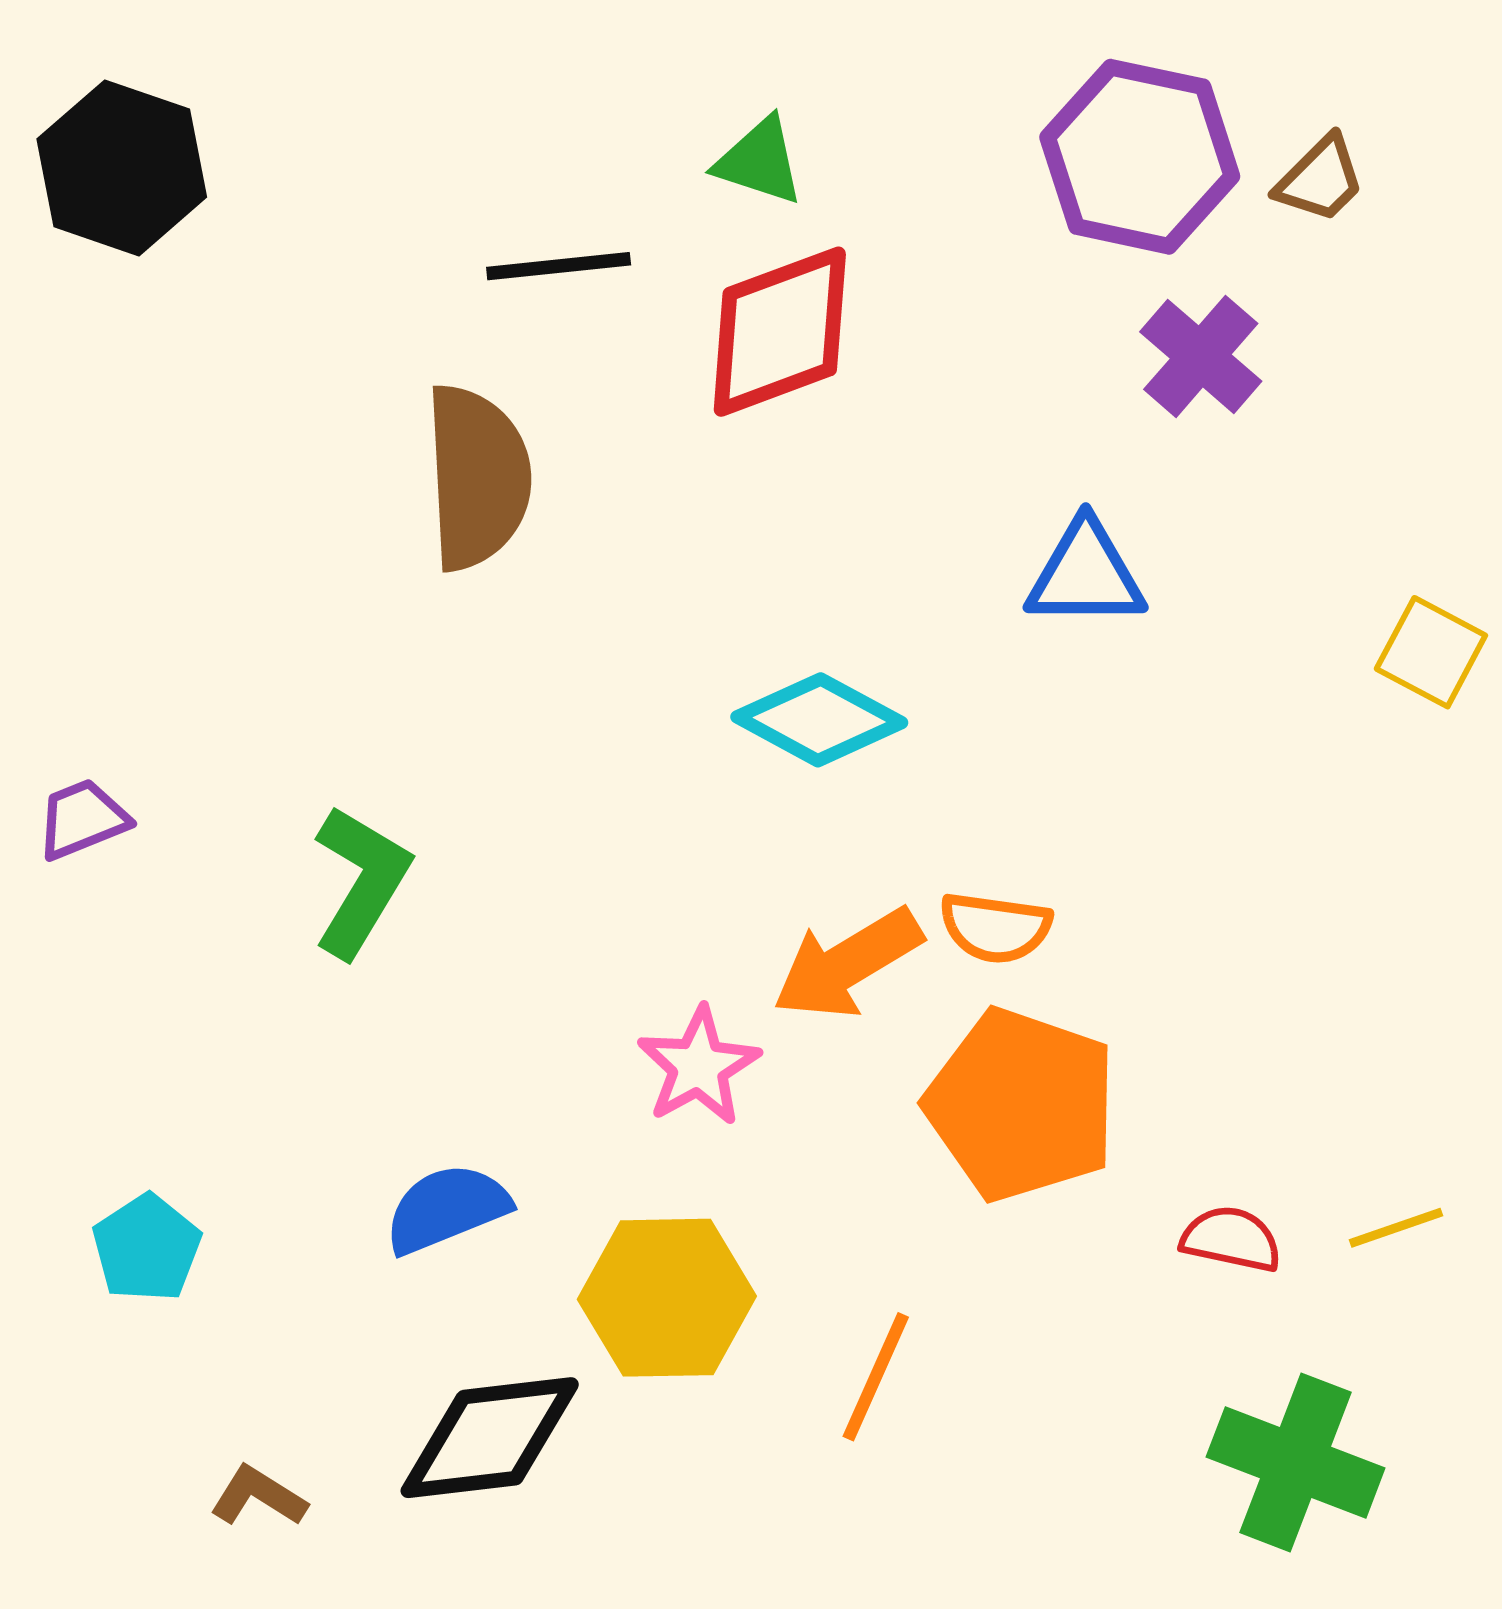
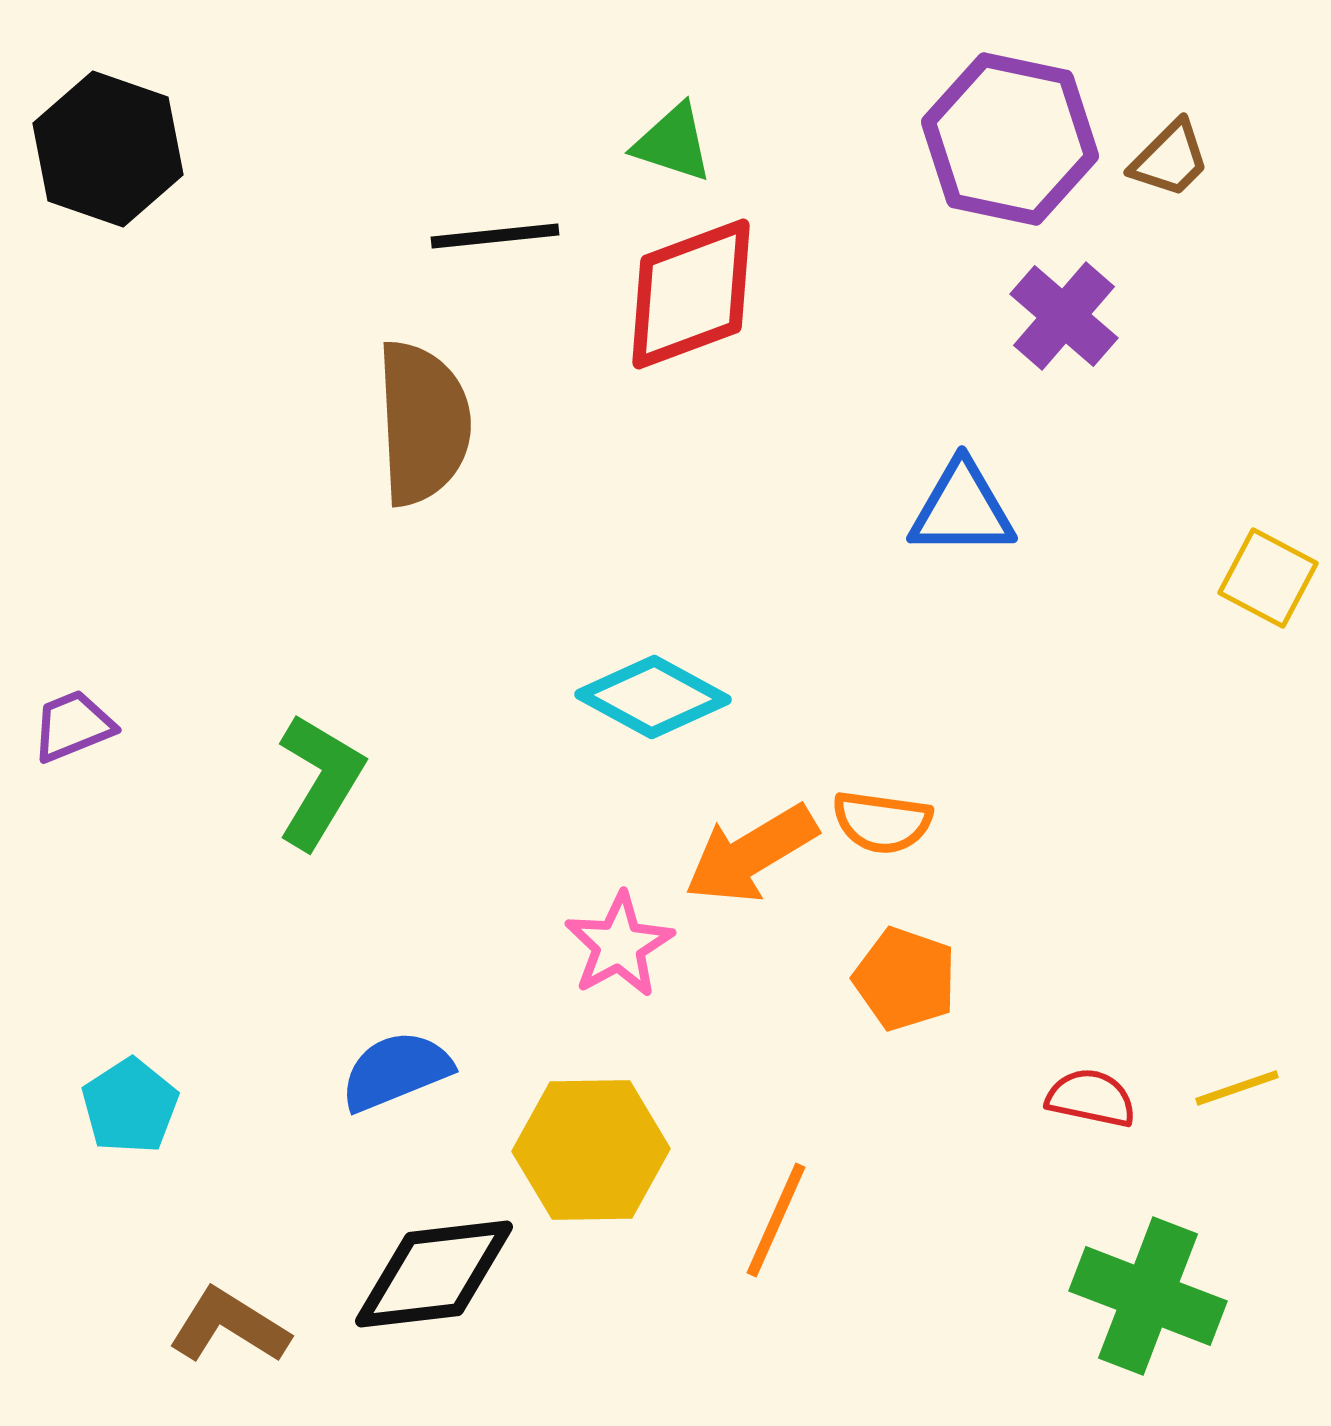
cyan diamond: (819, 720) -> (653, 697), moved
orange pentagon: (1021, 1105) -> (905, 979), size x0.6
brown L-shape: (258, 1496) -> (229, 1326), size x1.4

